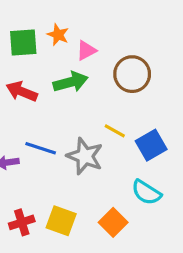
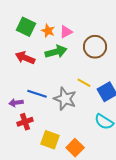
orange star: (58, 35) -> (48, 31), moved
green square: (23, 43) -> (26, 27), turned 30
red cross: (22, 222) -> (25, 122), moved
orange square: (113, 222) -> (75, 148), moved

